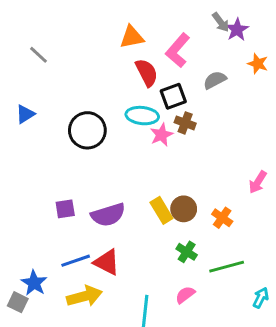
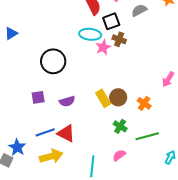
black circle: (87, 130) -> (53, 61), moved
purple semicircle: (108, 215) -> (67, 101), size x0.7

